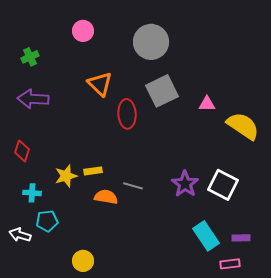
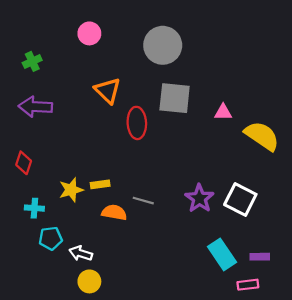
gray square: (162, 91) -> (175, 98), turned 32
white arrow: (20, 235) -> (81, 253), moved

